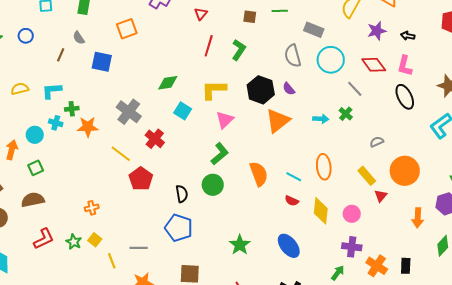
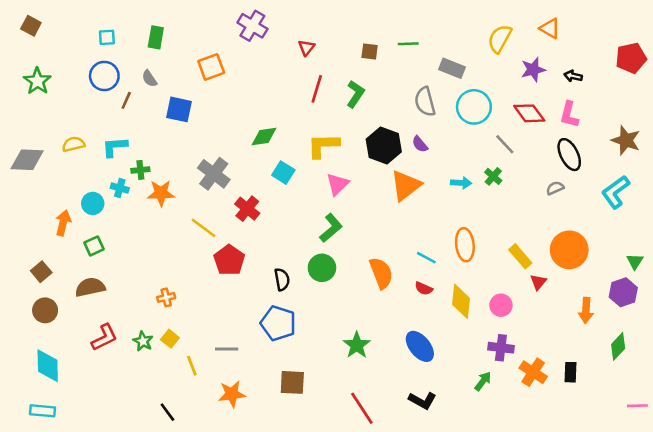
blue circle: (26, 36) -> (104, 76), moved, size x1.5
gray semicircle: (377, 142) -> (555, 188), moved
orange semicircle: (259, 174) -> (381, 273), moved

